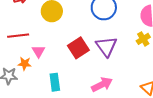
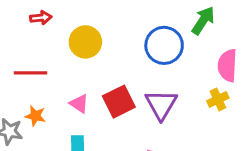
pink triangle: (38, 51) -> (79, 104), moved, turned -32

